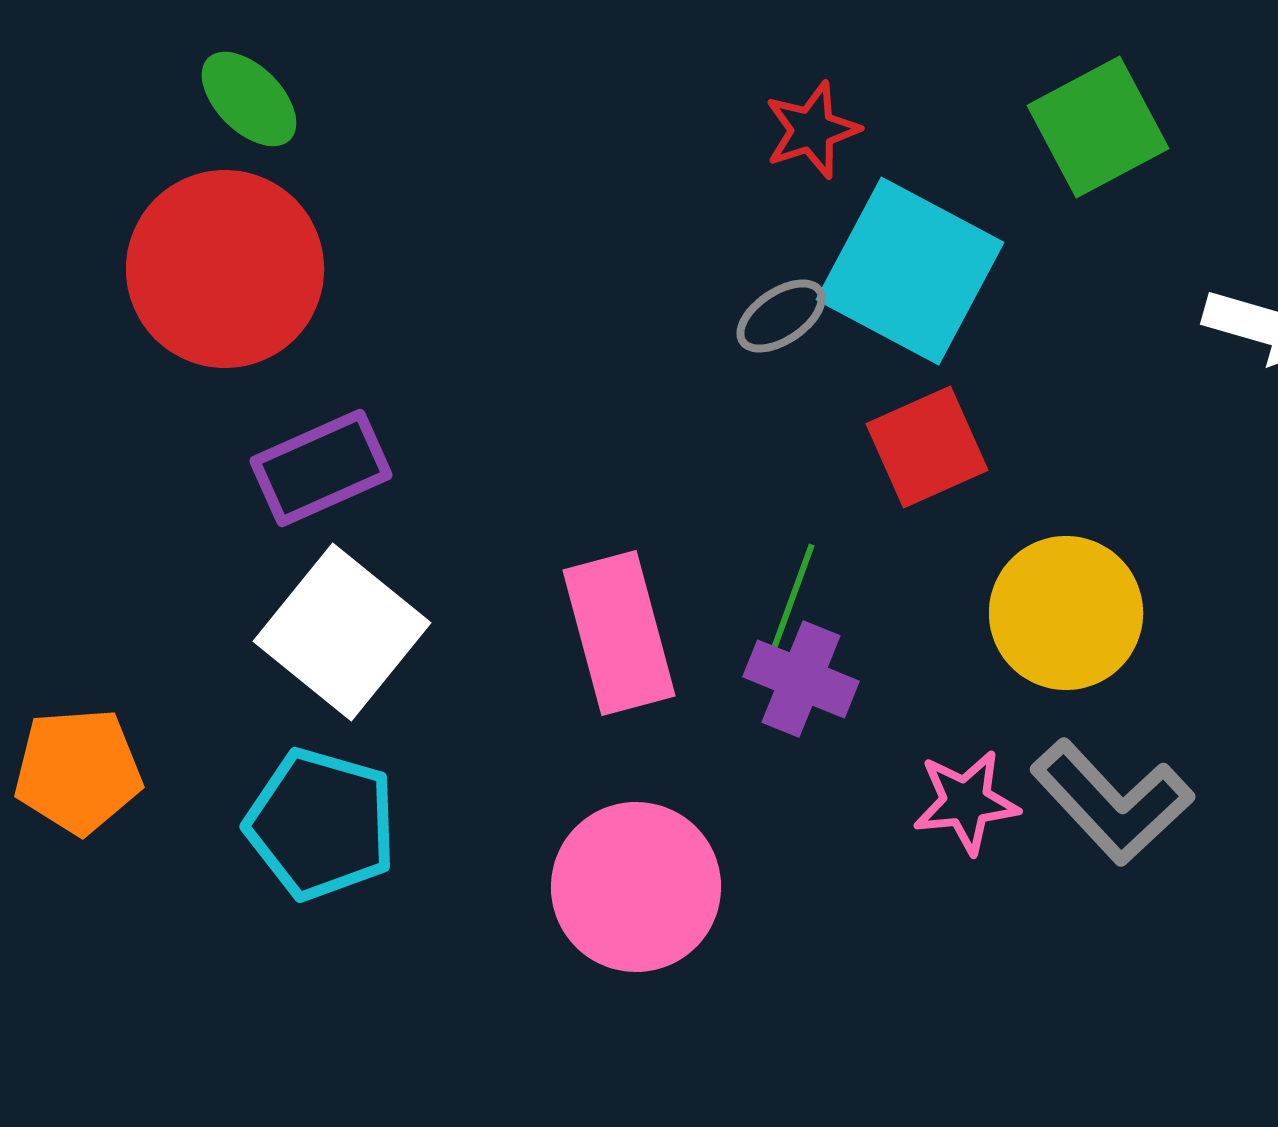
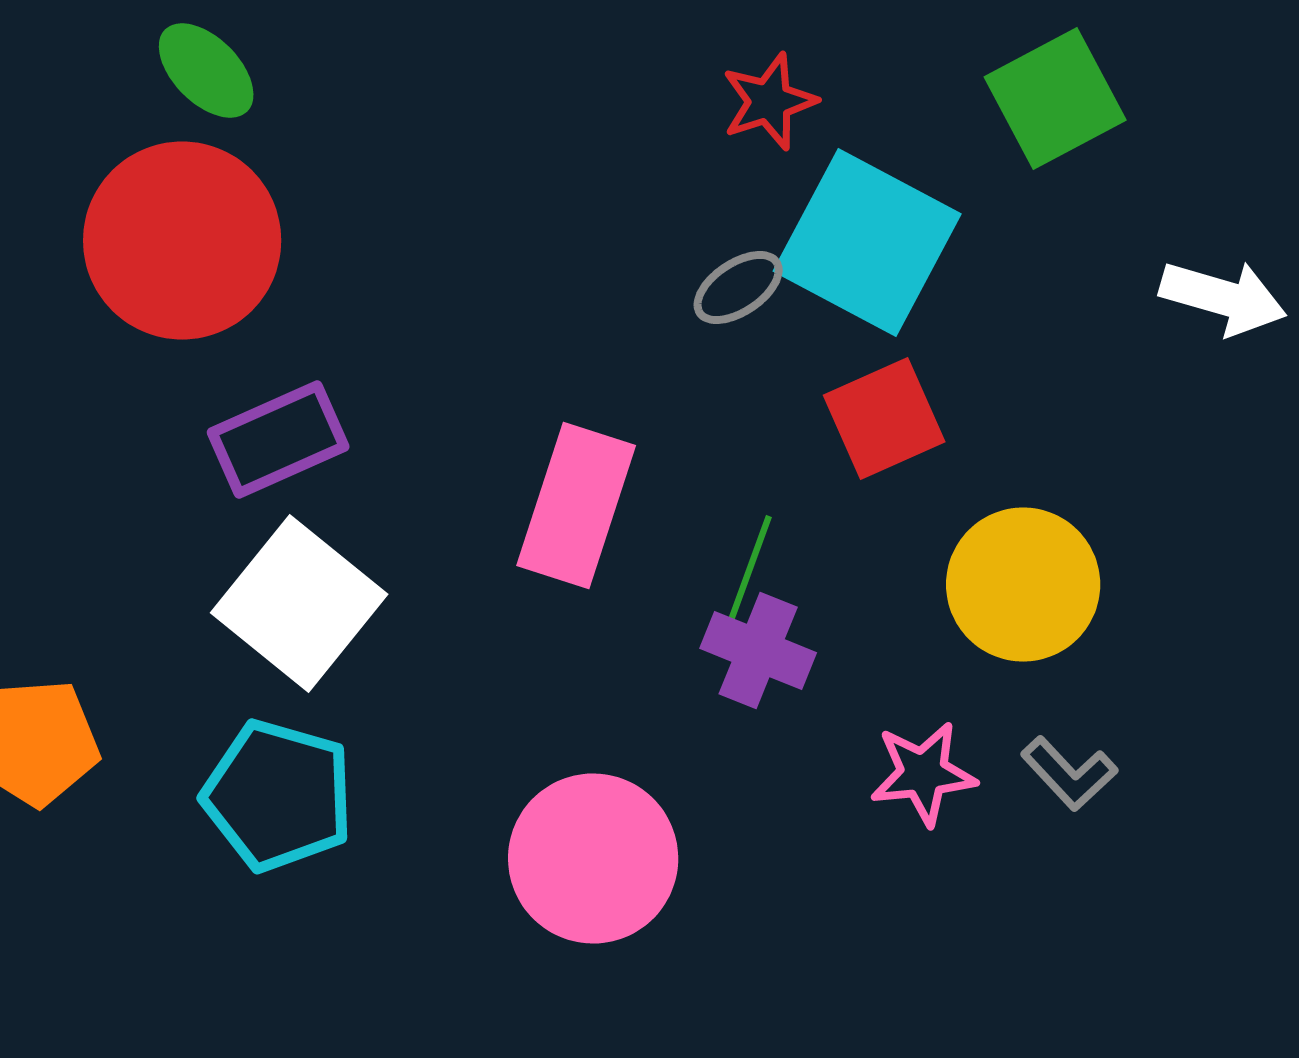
pink rectangle: (619, 633) -> (576, 506), moved, turned 33
gray L-shape: (1112, 802) -> (1069, 774), size x0.6

